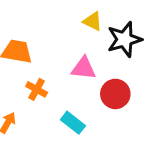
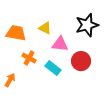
yellow triangle: (93, 21) -> (45, 28), moved
cyan rectangle: (73, 123) -> (53, 68), moved

